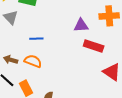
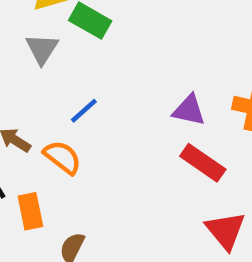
blue line: (36, 39) -> (84, 111), turned -56

